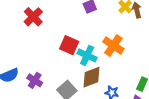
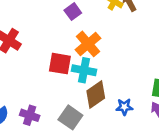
orange cross: (113, 45) -> (88, 44), moved, turned 30

